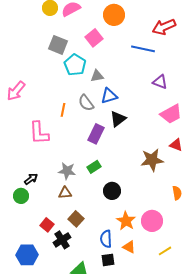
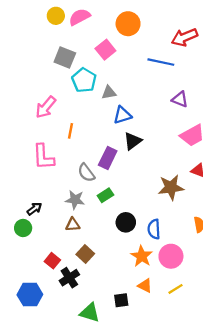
pink arrow: (16, 91) -> (46, 107), moved
gray semicircle: (86, 103) -> (86, 173), moved
blue semicircle: (106, 239) -> (154, 229), moved
yellow line: (165, 251) -> (175, 289), moved

